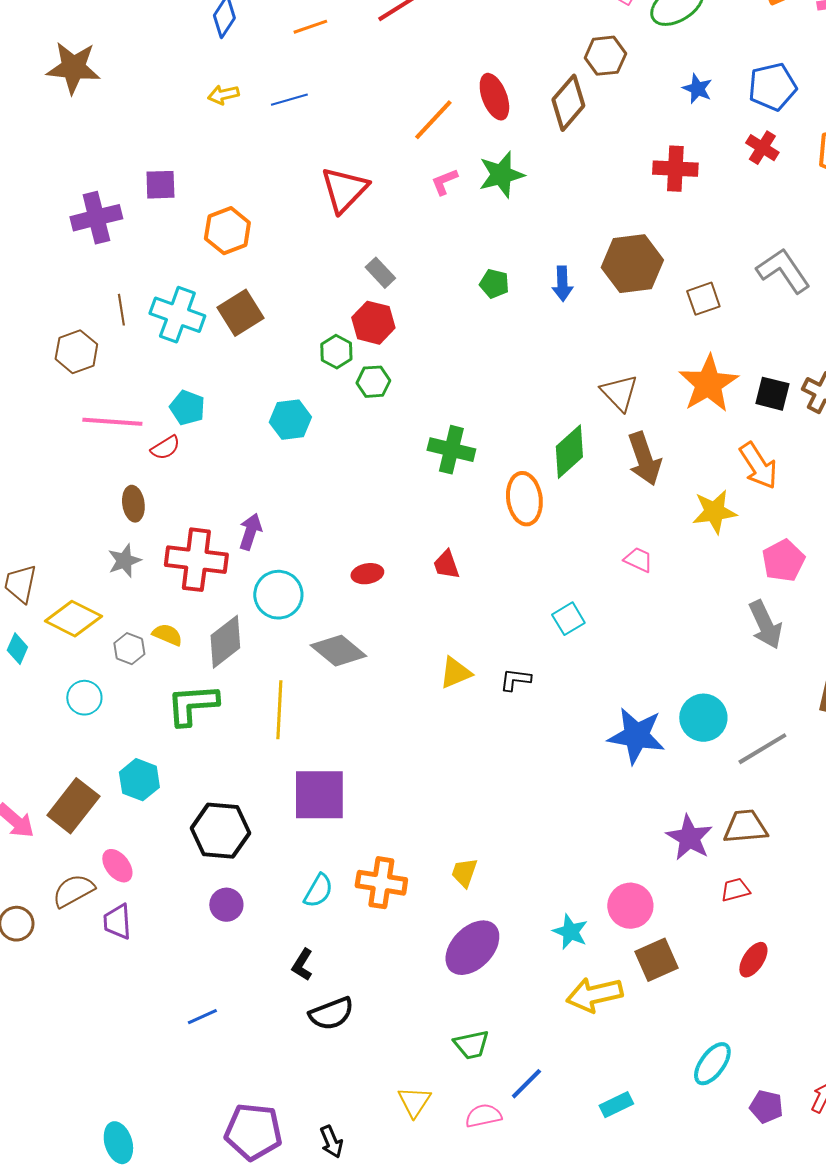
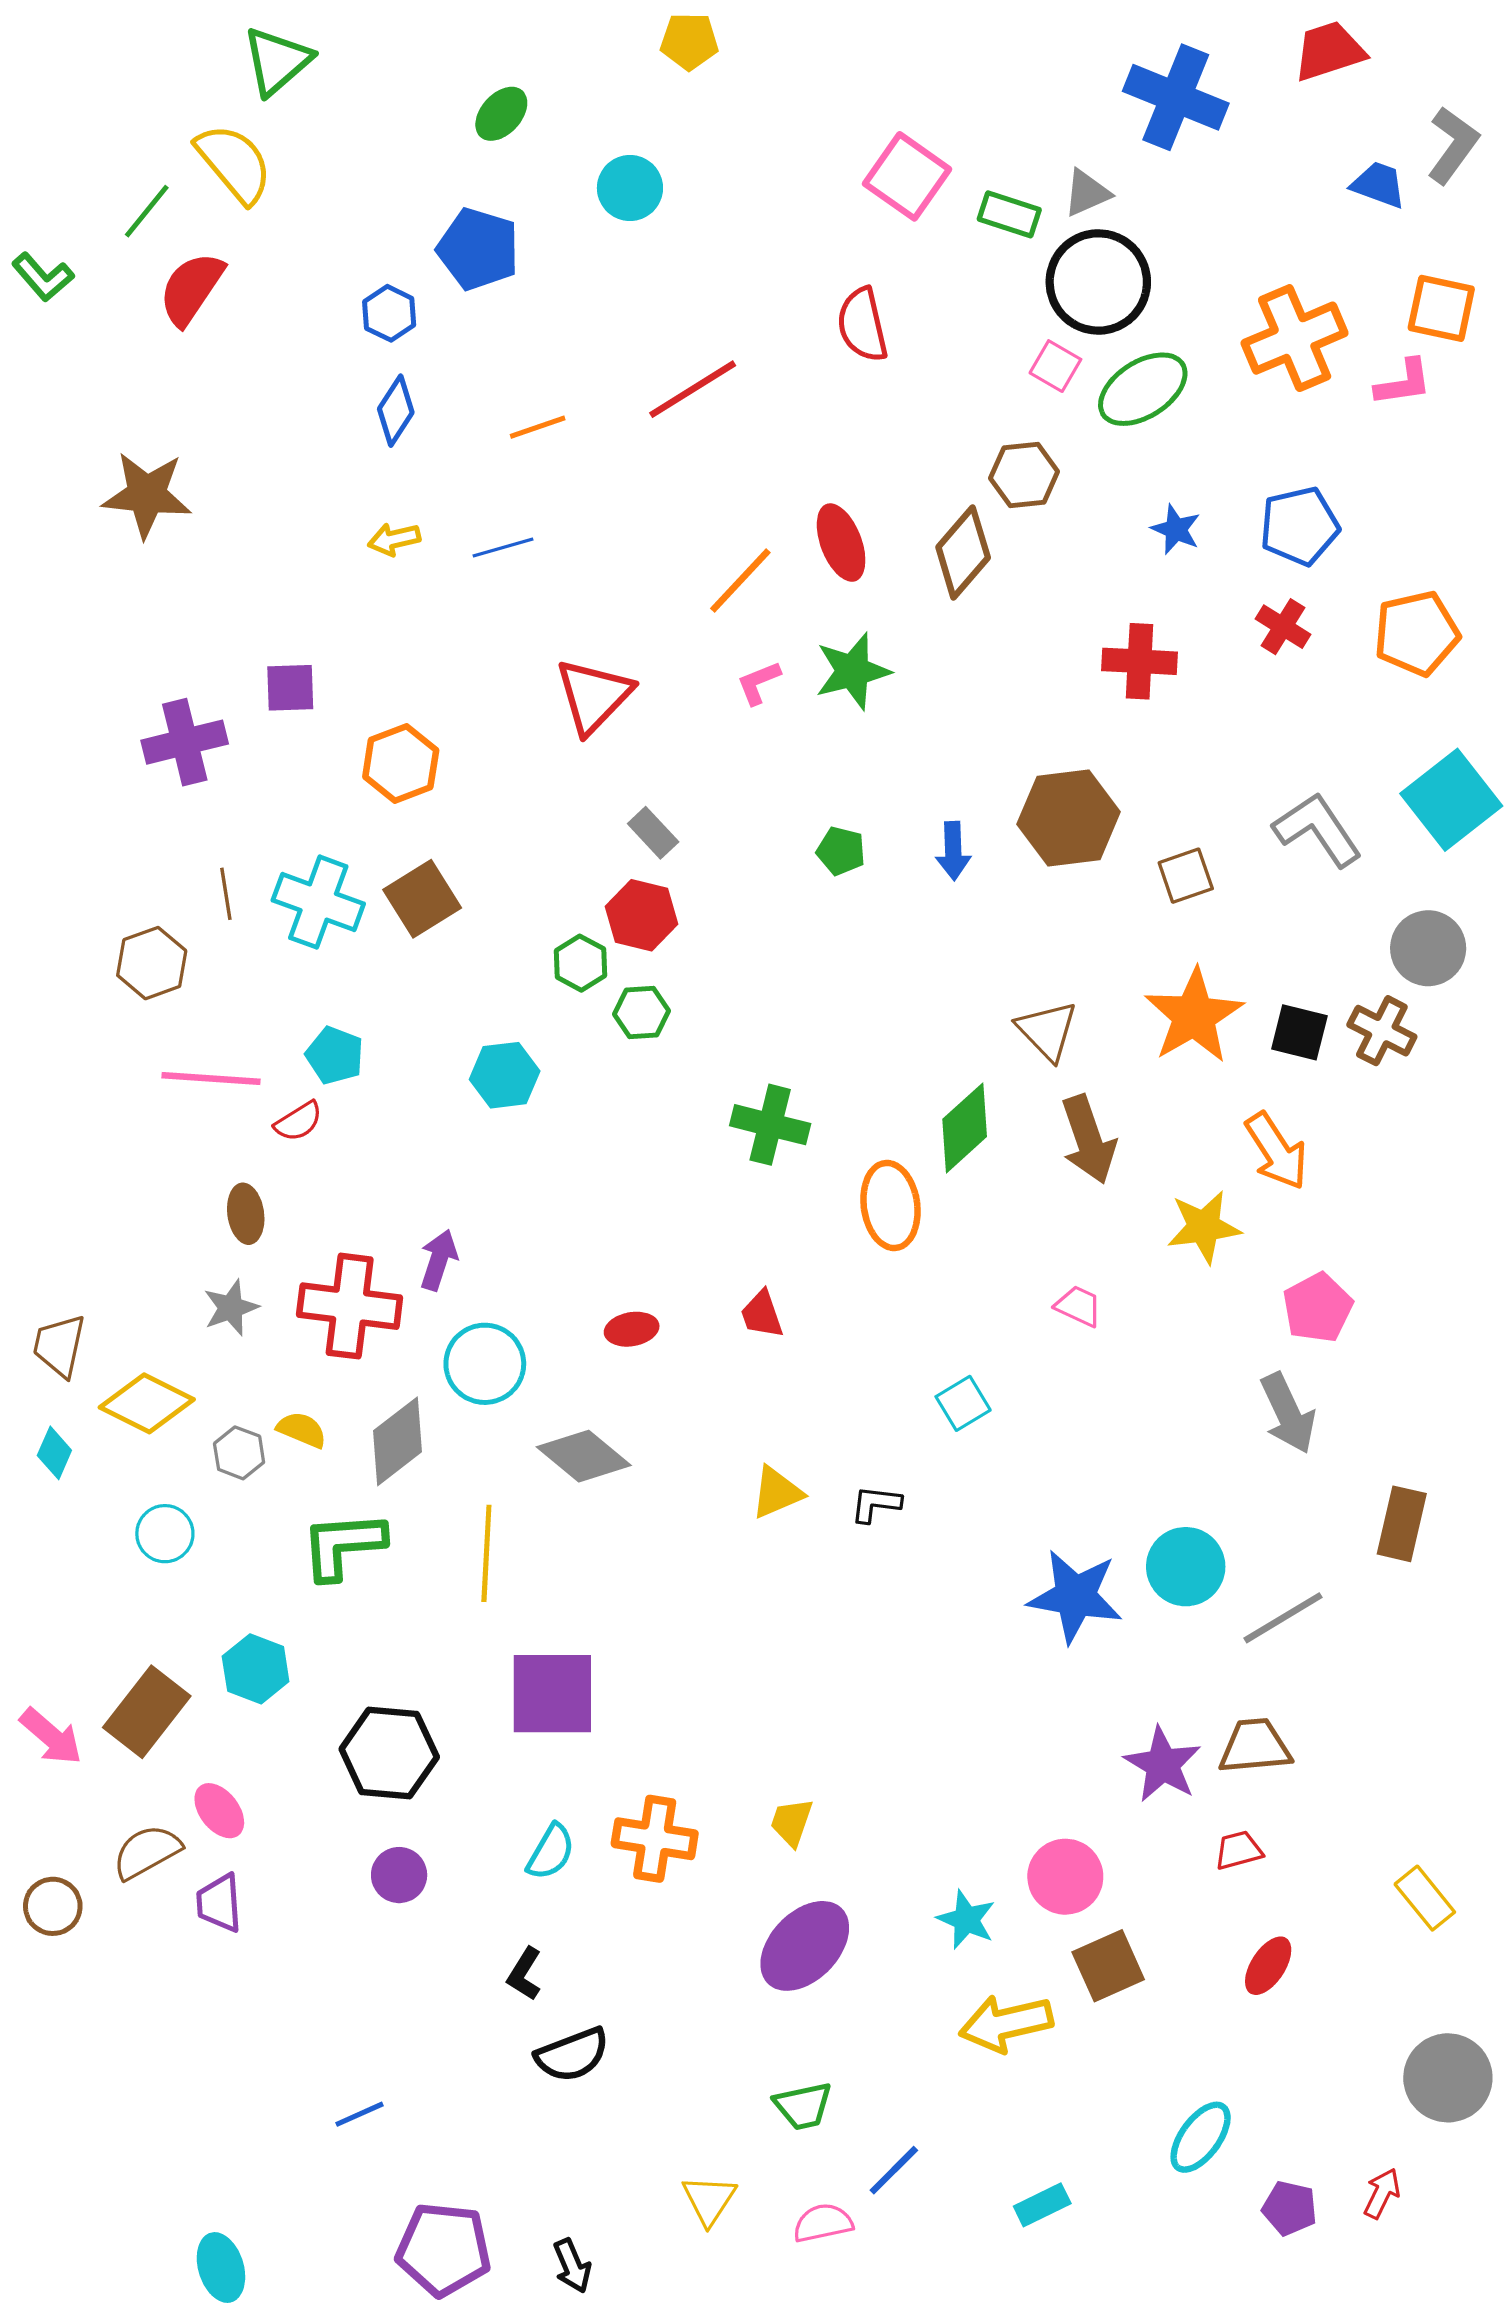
blue line: (202, 1017) -> (359, 2114), moved

